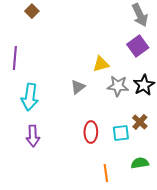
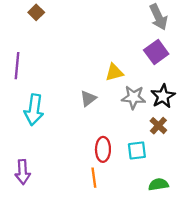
brown cross: (140, 122) -> (158, 126), moved
purple arrow: (33, 136) -> (23, 172), moved
orange line: (106, 173) -> (94, 178), moved

